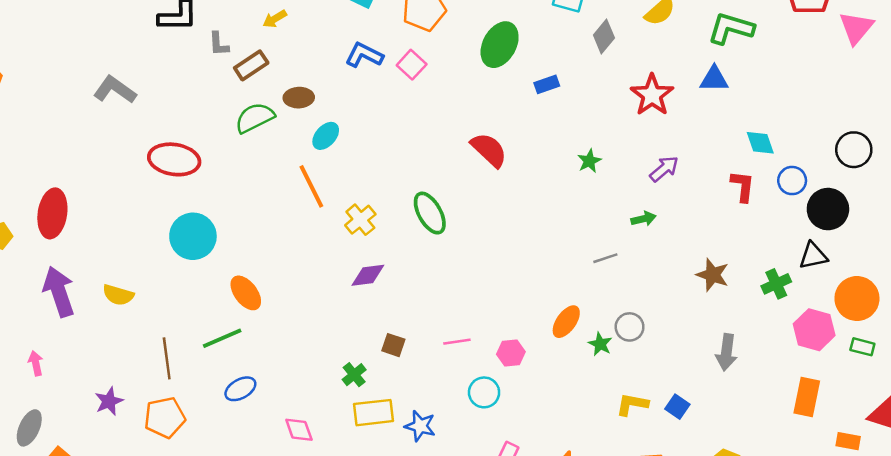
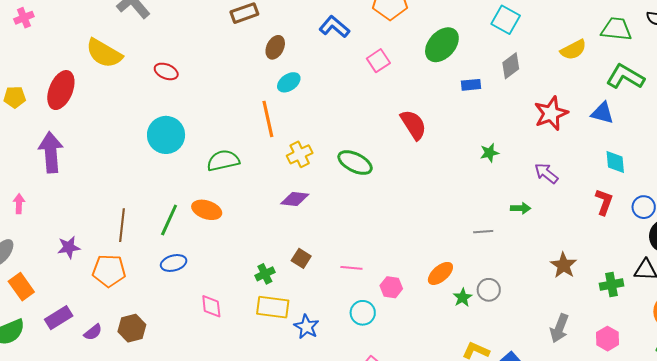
gray diamond: (604, 36) -> (511, 66), moved
pink square: (412, 65) -> (378, 61), moved
brown ellipse: (299, 98) -> (275, 47), turned -75
green semicircle: (255, 118) -> (223, 161), moved
cyan diamond: (760, 143) -> (615, 162), moved
red ellipse: (174, 159) -> (166, 71), size x0.6
purple arrow: (664, 169) -> (546, 173), turned -115
green ellipse: (430, 213) -> (355, 163), turned -48
orange ellipse: (246, 293) -> (207, 210), moved, turned -48
yellow semicircle: (118, 295) -> (104, 53), moved, size x1.5
pink hexagon: (814, 330) -> (607, 339), moved, size x0.7
green line: (222, 338) -> (169, 220), turned -56

